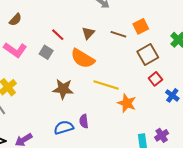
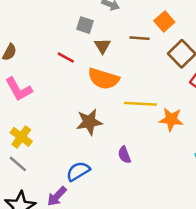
pink L-shape: (15, 50) -> (19, 89), turned 40
gray square: (46, 52) -> (85, 25), moved
blue semicircle: (64, 127) -> (78, 171), moved

